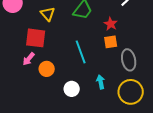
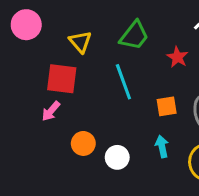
orange square: (111, 42) -> (167, 106), moved
cyan line: (81, 52) -> (123, 82), moved
orange circle: (47, 69) -> (83, 143), moved

